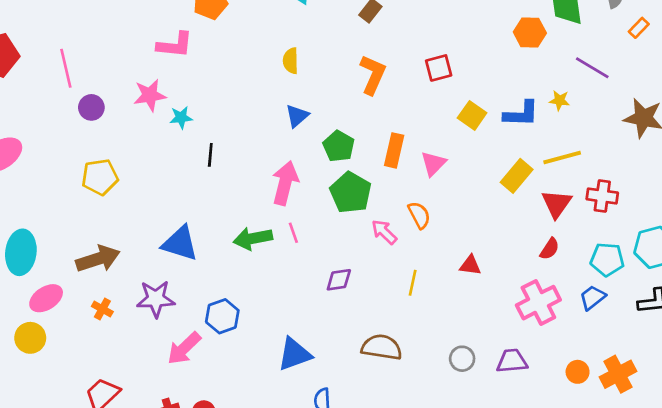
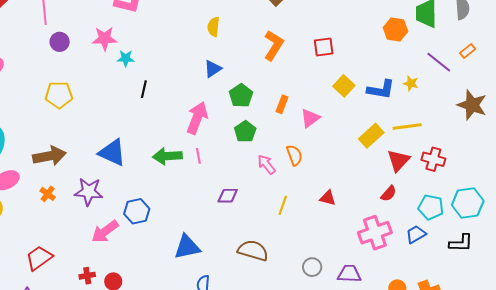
orange rectangle: (639, 28) -> (468, 51), moved
orange rectangle: (394, 150) -> (282, 104), size x0.7
green pentagon: (351, 193) -> (245, 132), size x0.7

